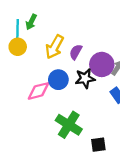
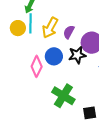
cyan line: (17, 31) -> (31, 23), moved
pink diamond: (39, 91) -> (37, 66), turned -50

